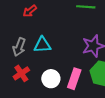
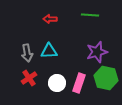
red arrow: (30, 11) -> (50, 19), moved, turned 40
gray arrow: (19, 47) -> (27, 53), turned -30

